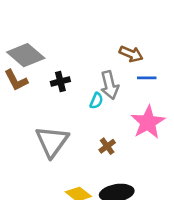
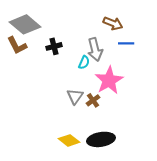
pink star: (148, 122) -> (109, 80), moved
gray triangle: (52, 141) -> (75, 96), moved, size x0.6

